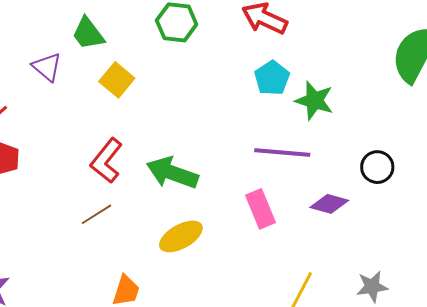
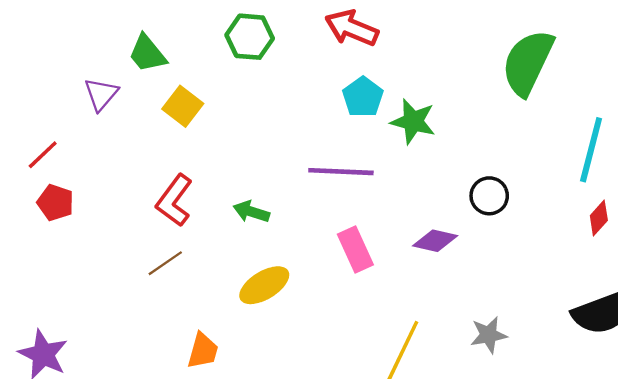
purple triangle: (47, 67) -> (101, 94), turned 32
purple line: (282, 153) -> (341, 172), moved
green arrow: (172, 173) -> (251, 212), size x0.6

